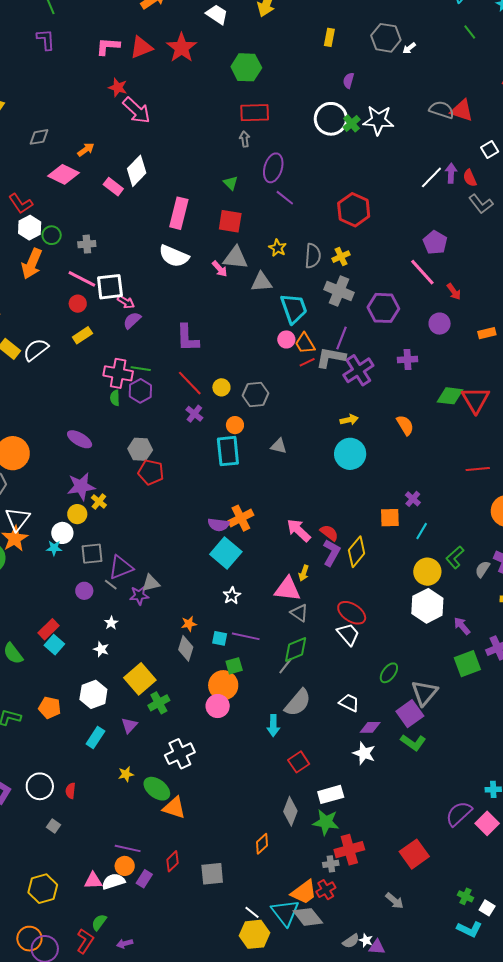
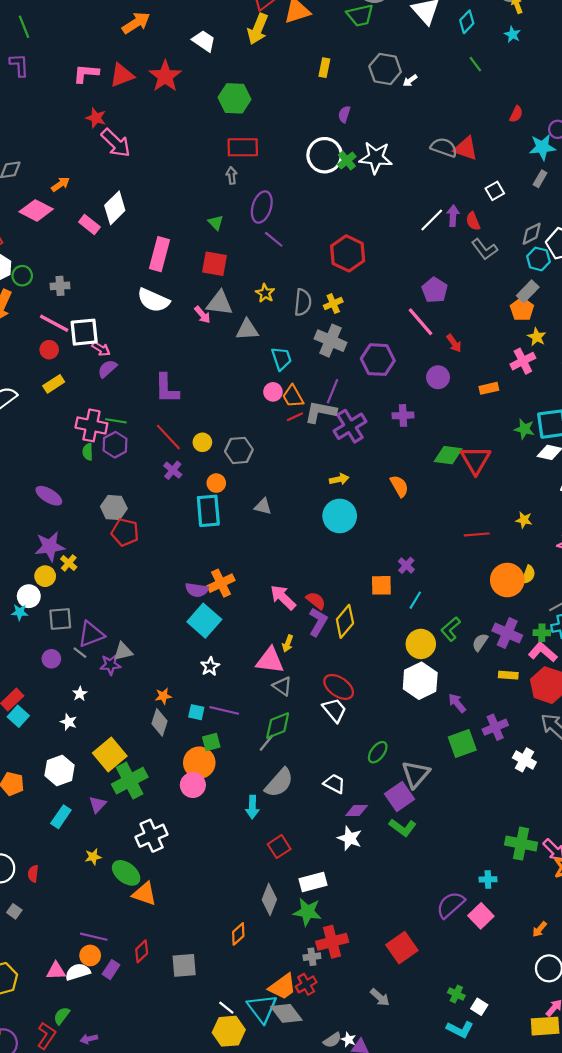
cyan trapezoid: (294, 308) -> (281, 359), size x0.7
green cross: (159, 703) -> (130, 781), size x1.5

